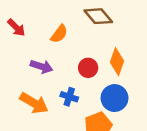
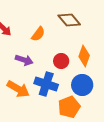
blue cross: (69, 97) -> (46, 84), size x1.6

